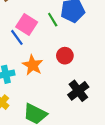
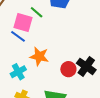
green line: (53, 20) -> (37, 12), moved
red circle: (65, 56) -> (68, 69), moved

